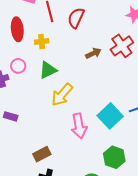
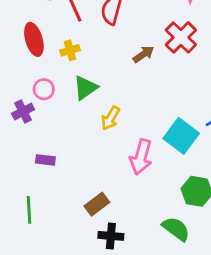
yellow arrow: (62, 95) -> (110, 118), size x0.7
pink arrow: (79, 126) -> (141, 157), turned 35

